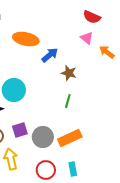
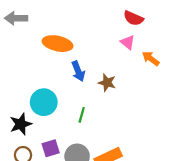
blue arrow: (50, 55) -> (78, 71), moved, turned 108
green line: (68, 101) -> (82, 115), moved

